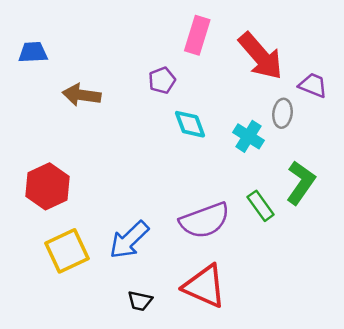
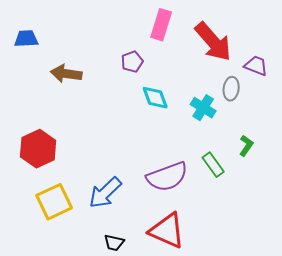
green L-shape: (301, 183) -> (246, 146), size x0.6

